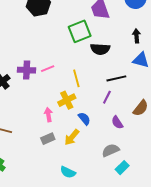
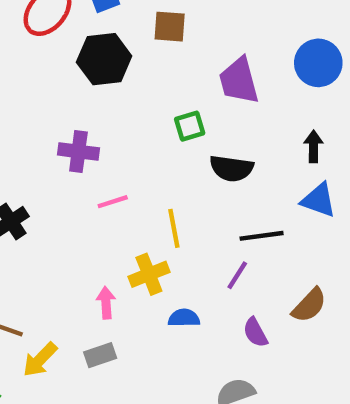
green square: (80, 31) -> (190, 126), size x0.6
purple cross: (27, 70) -> (78, 151), moved
blue semicircle: (84, 119) -> (184, 318), turned -56
yellow arrow: (72, 137) -> (40, 360), moved

